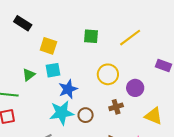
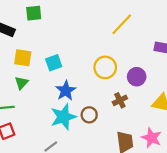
green square: (91, 36) -> (34, 13), moved
yellow square: (48, 46) -> (23, 58), moved
cyan square: (53, 70) -> (54, 63), moved

